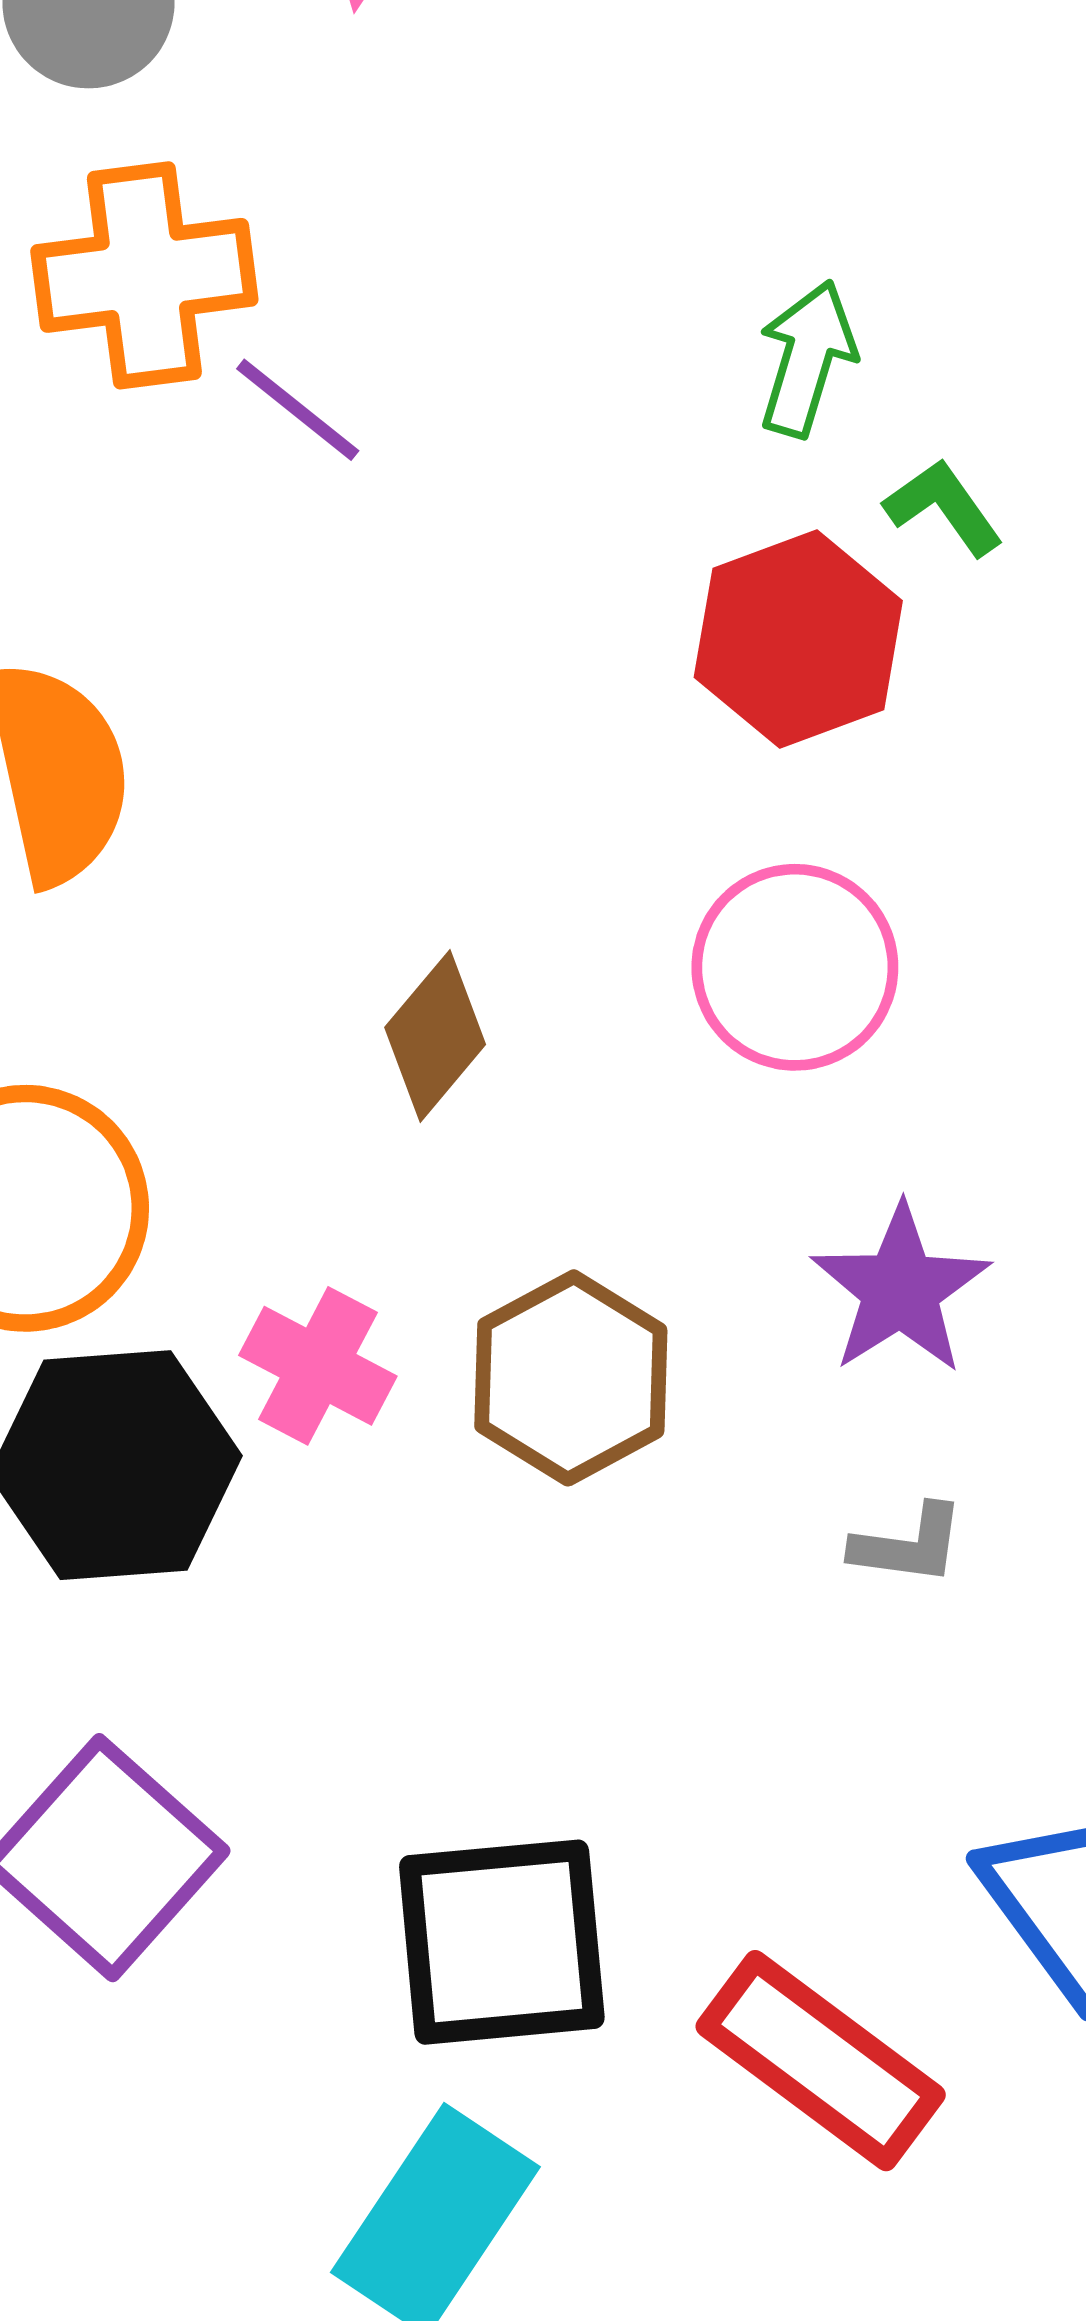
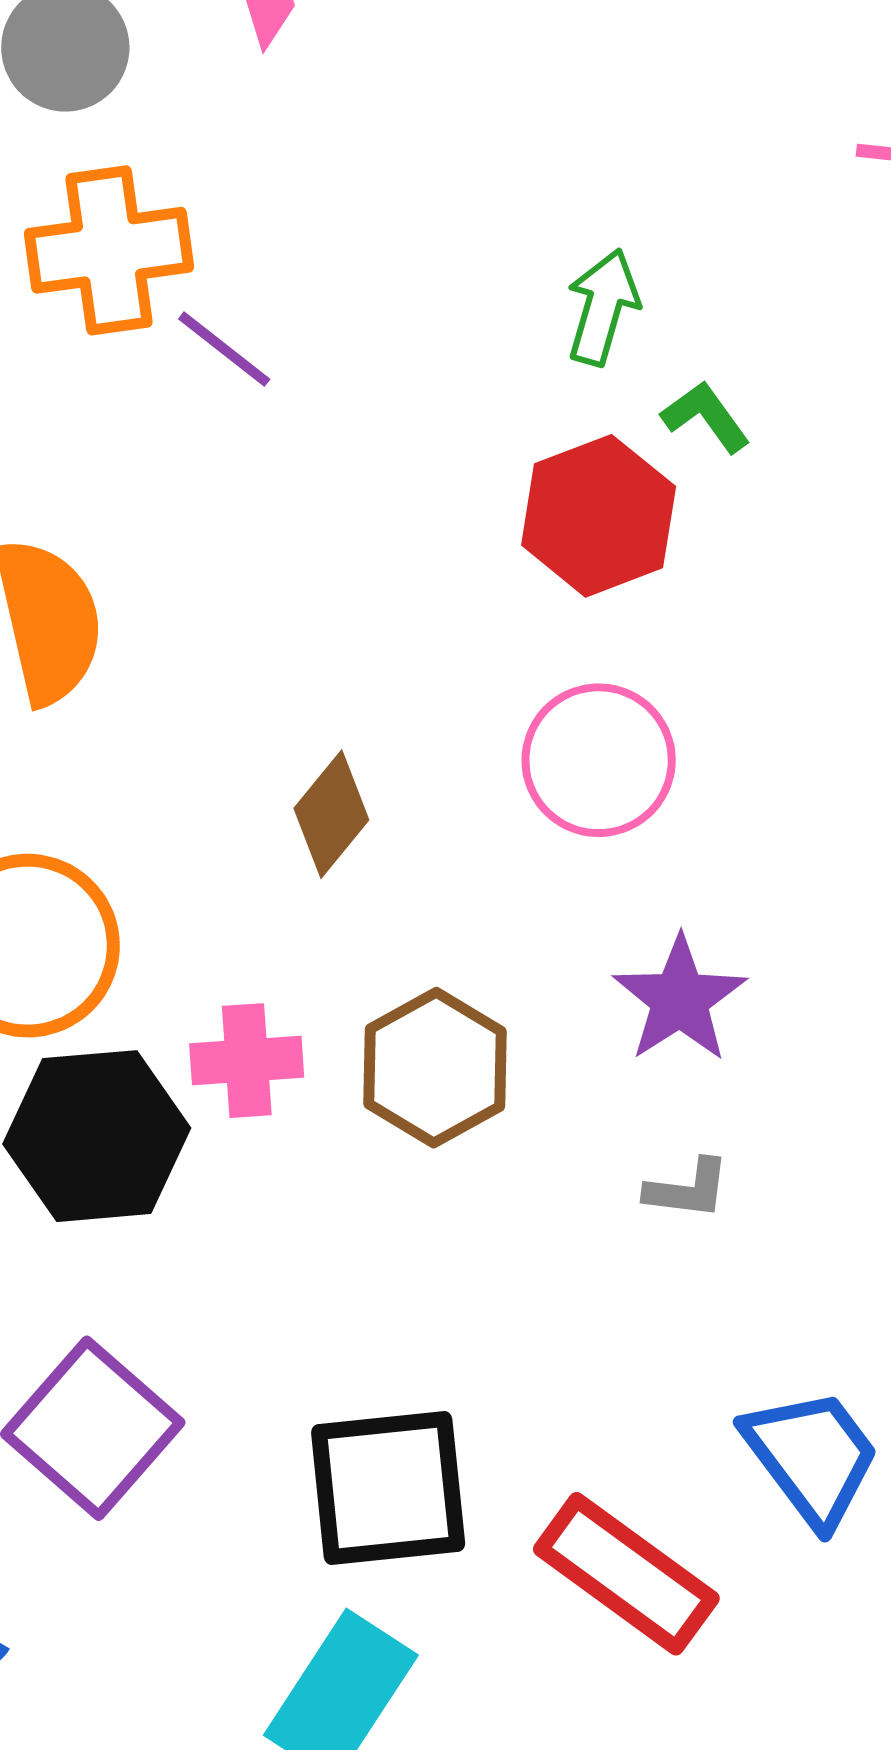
pink cross: (318, 1366) -> (247, 1061), turned -31

